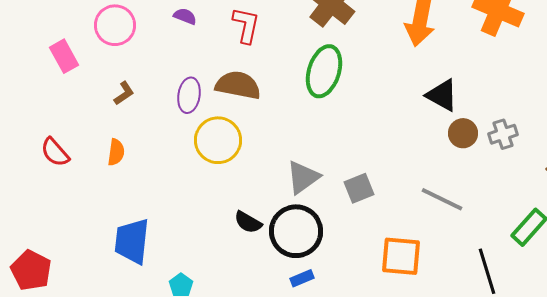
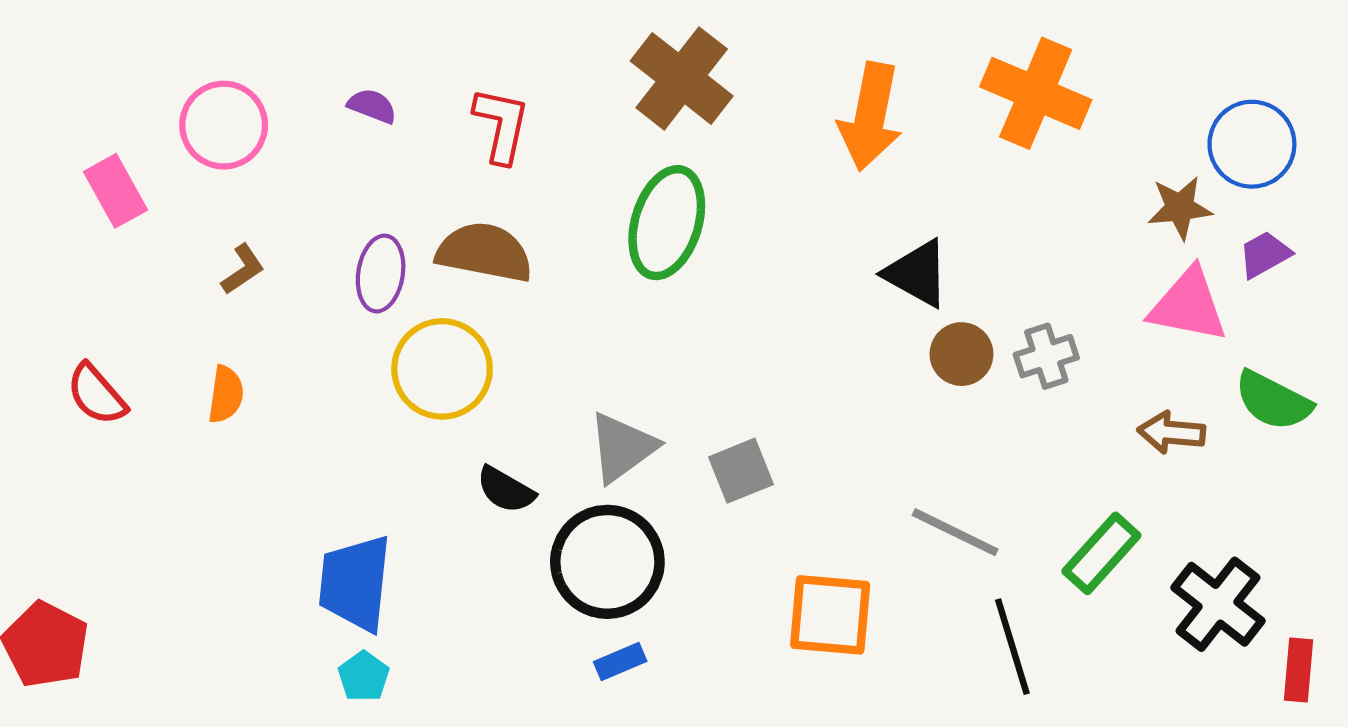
gray line: (442, 199) -> (955, 532), moved
black semicircle: (248, 222) -> (506, 490), moved
blue trapezoid: (132, 241) -> (355, 583), moved

